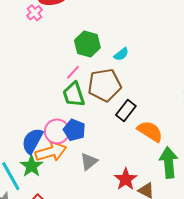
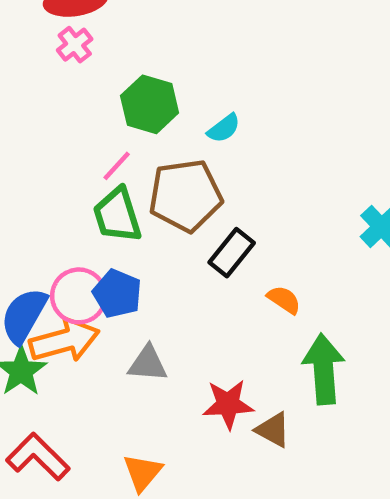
pink cross: (34, 13) -> (75, 45), moved
orange semicircle: (150, 131) -> (284, 300), size x0.6
gray triangle: (89, 162) -> (148, 364), turned 42
red star: (126, 179) -> (228, 404), turned 30

